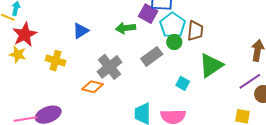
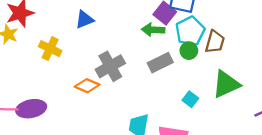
green arrow: (126, 28) -> (153, 30), moved

